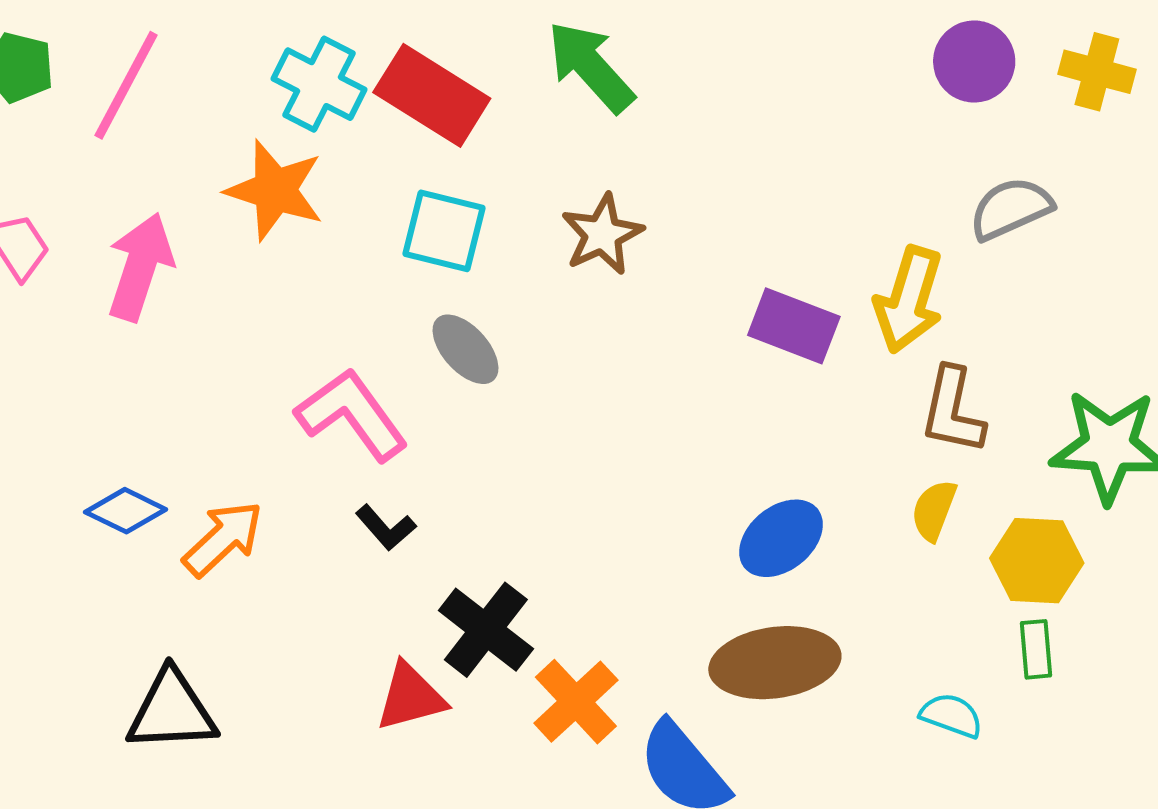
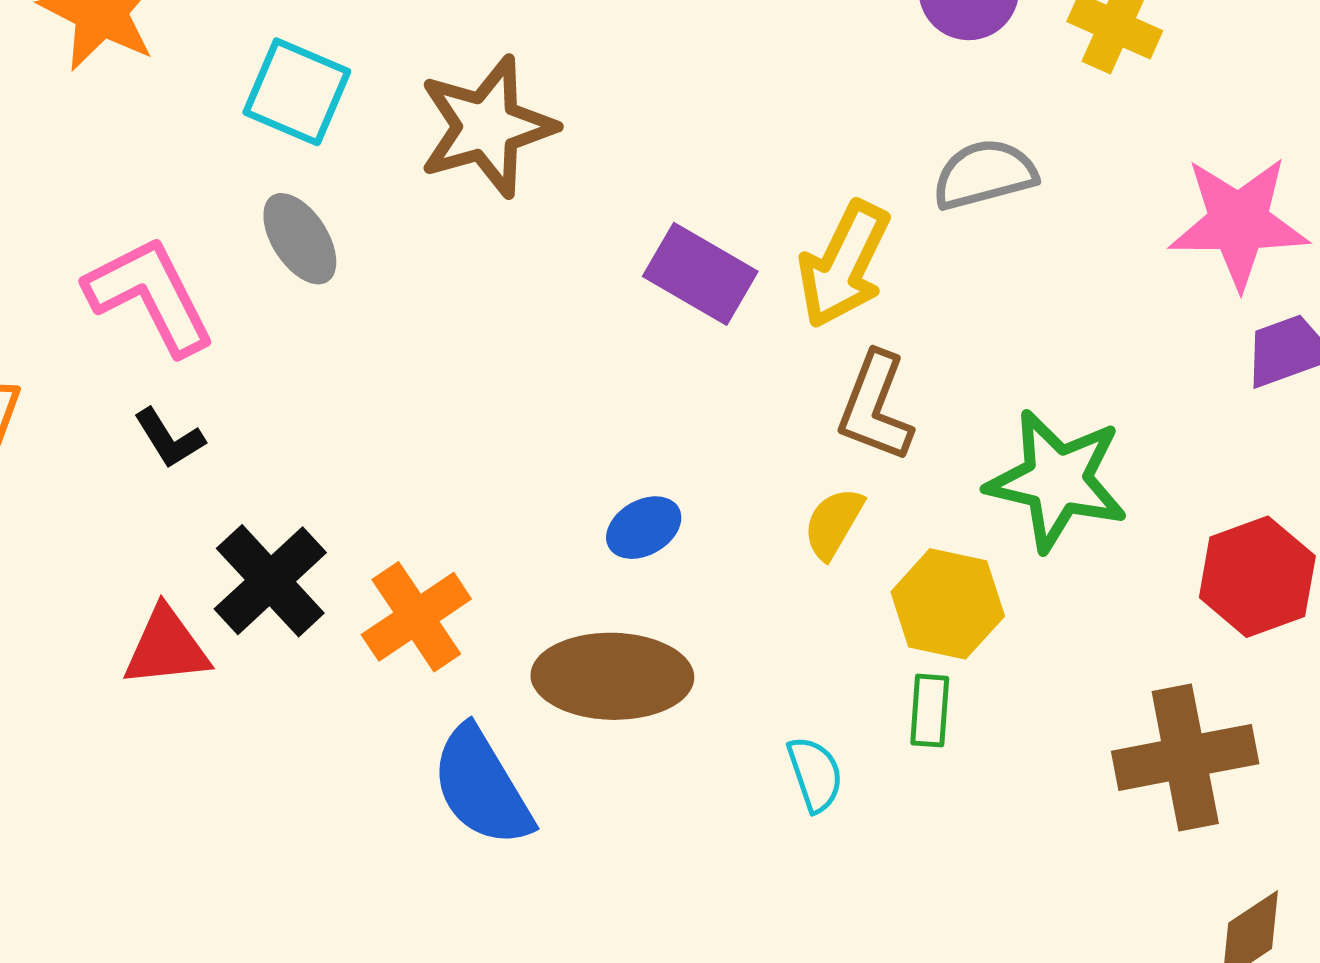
brown star: (602, 234) -> (487, 127), size x1.4
blue ellipse: (781, 538) -> (644, 528), size x0.7
orange cross: (576, 702) -> (416, 617), moved
cyan semicircle: (951, 715) -> (815, 774), turned 42

